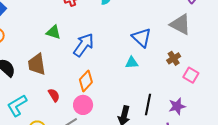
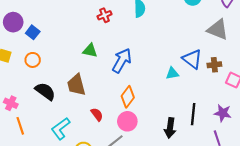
blue triangle: (142, 38) -> (192, 59), moved
brown cross: (174, 58) -> (214, 65), turned 32
purple star: (177, 106) -> (223, 113), turned 30

